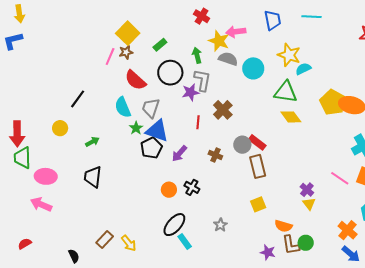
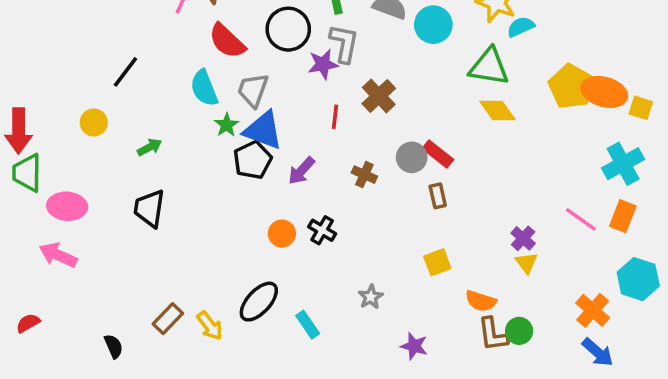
brown rectangle: (258, 166) -> (438, 196), size x0.6
black ellipse: (174, 225) -> (259, 302), moved
purple star: (268, 252) -> (414, 346), moved

